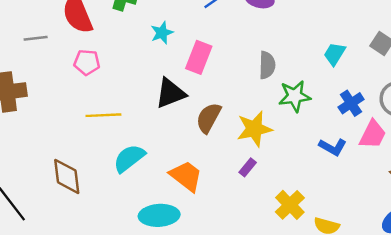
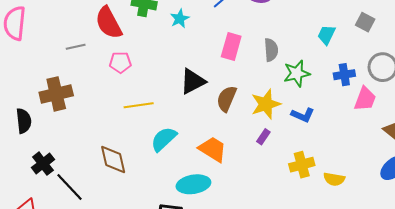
cyan star: (162, 33) -> (180, 19), moved
pink rectangle: (199, 57) -> (231, 47), moved
blue cross: (351, 103) -> (344, 75), turned 30
blue L-shape: (333, 147) -> (303, 115), moved
yellow cross: (290, 205) -> (302, 165), turned 35

